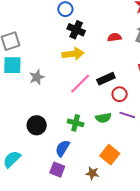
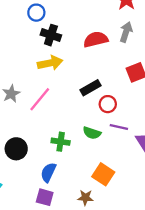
red semicircle: (114, 37) -> (96, 39), size x1.5
pink line: (80, 84) -> (40, 99), moved
green semicircle: (103, 118) -> (92, 133), turned 35

